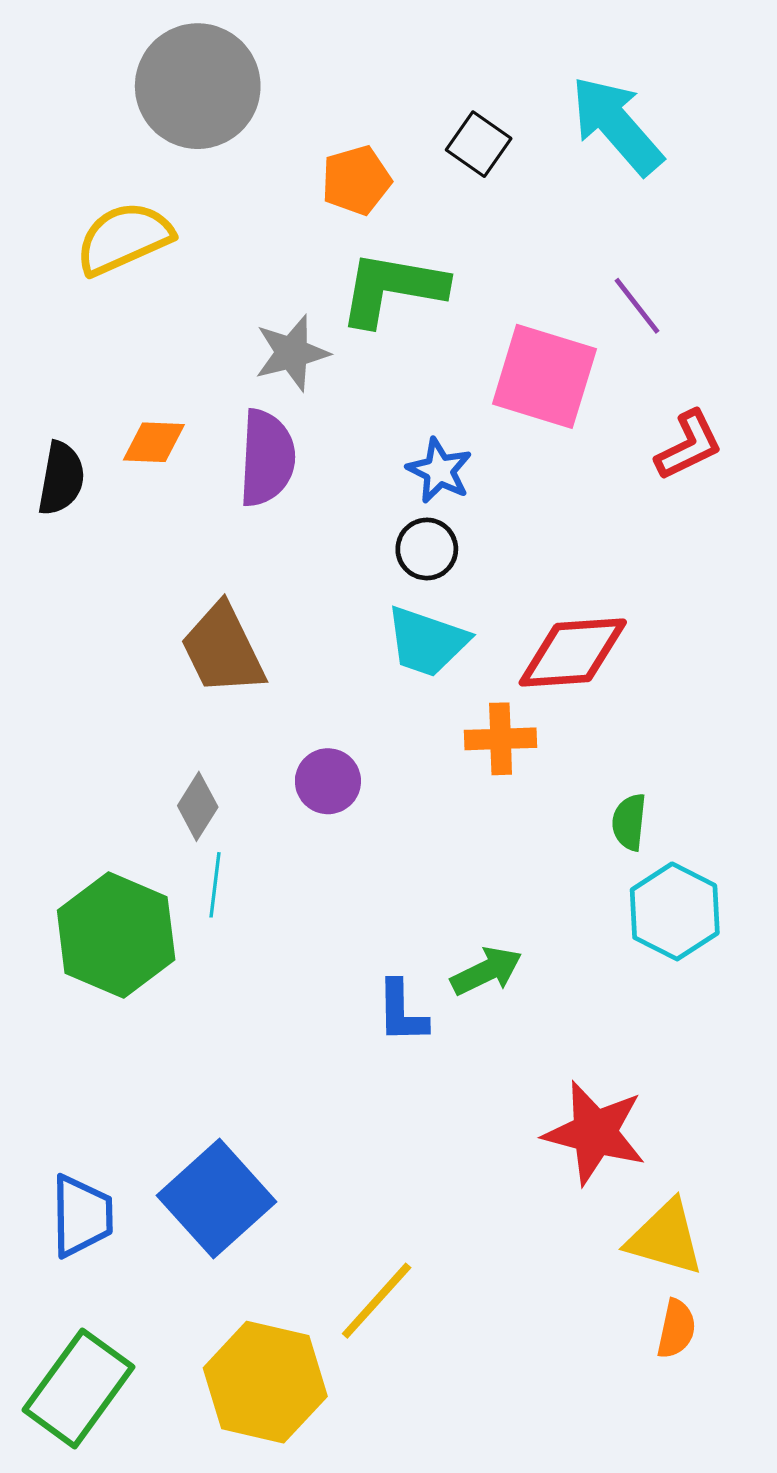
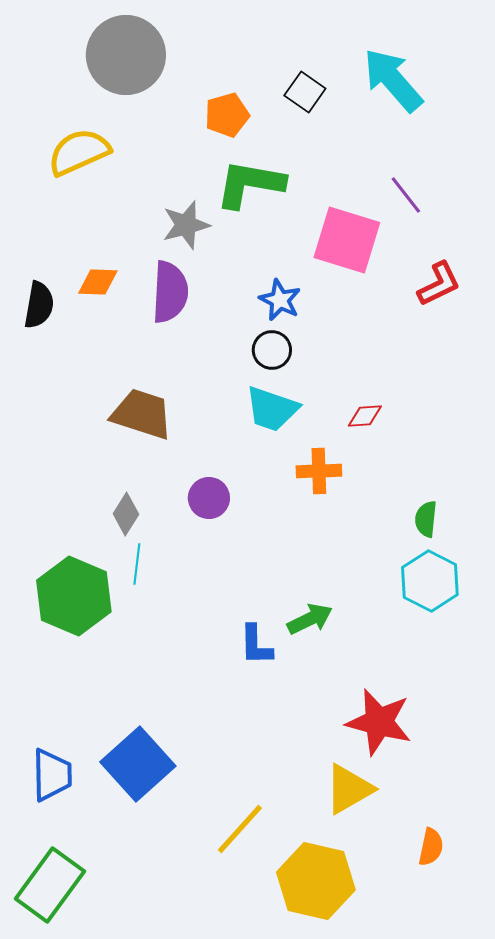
brown trapezoid: (223, 649) -> (142, 414), turned 134
red diamond: (573, 653) -> (365, 416), size x0.5
green semicircle: (629, 822) -> (426, 519), moved
yellow triangle: (665, 1238) -> (349, 789), moved, turned -46
yellow hexagon: (265, 1382) -> (316, 881), moved

